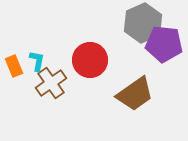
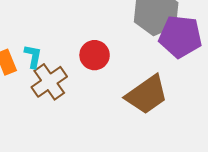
red circle: (90, 60) -> (95, 55), size x0.7

